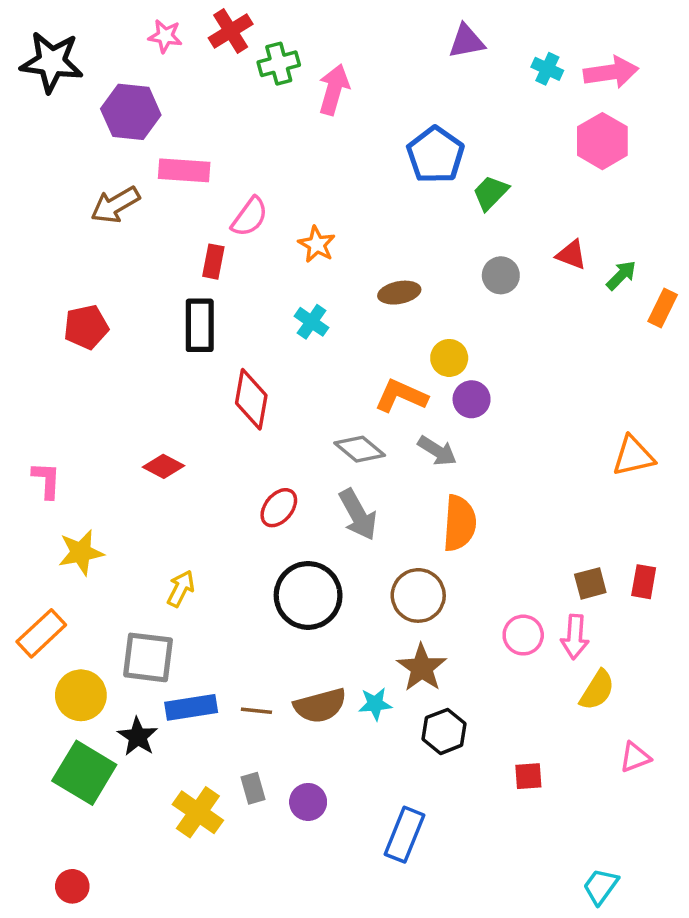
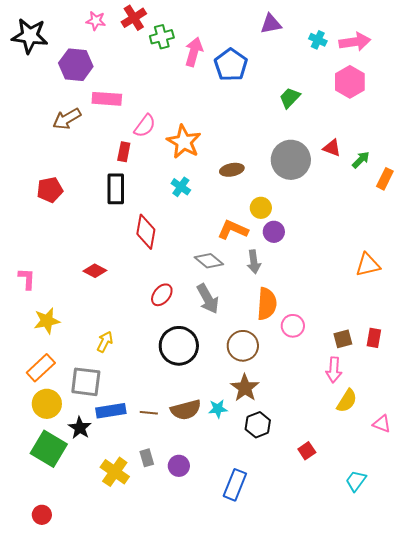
blue pentagon: (435, 155) -> (231, 65), moved
green trapezoid: (490, 193) -> (290, 98), moved
orange star: (317, 244) -> (184, 142), size x1.6
gray circle: (501, 275) -> (291, 160), size x1.8
gray arrow: (437, 451) -> (254, 262), turned 50
orange rectangle: (41, 633) -> (41, 368), moved
pink circle: (523, 635) -> (293, 326), moved
pink triangle: (635, 757) -> (382, 424), moved, turned 42
red square: (528, 776) -> (307, 451), turned -30
cyan trapezoid: (601, 886) -> (356, 481), moved

